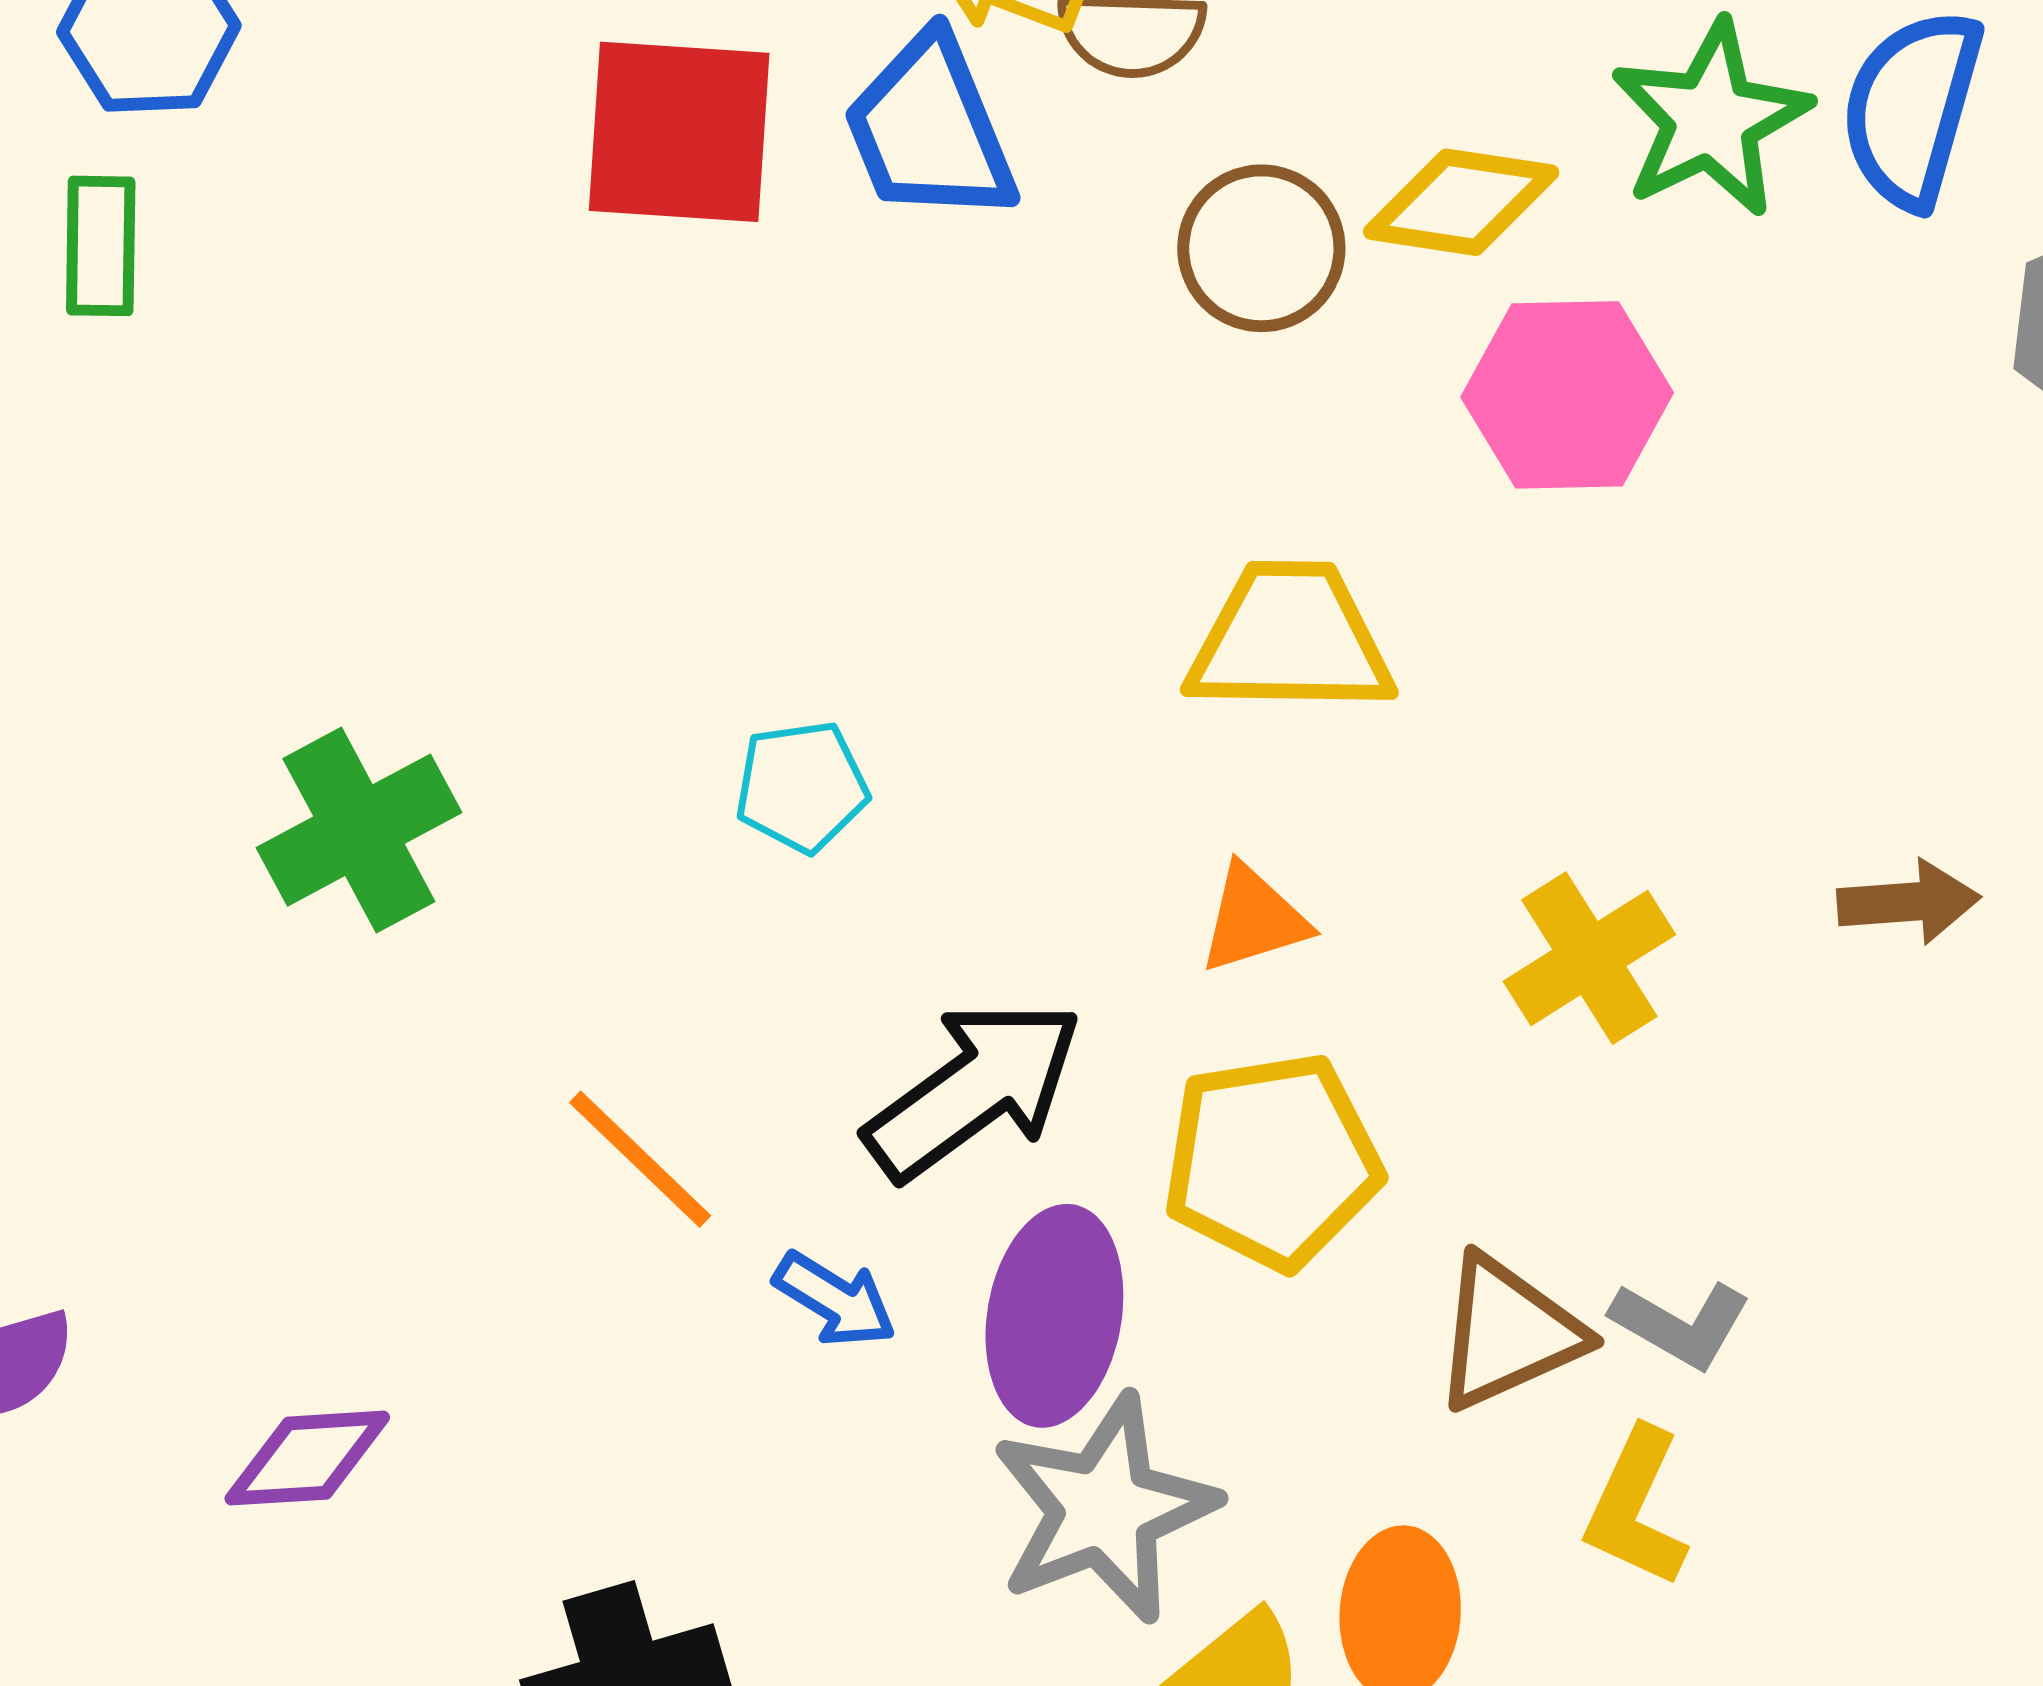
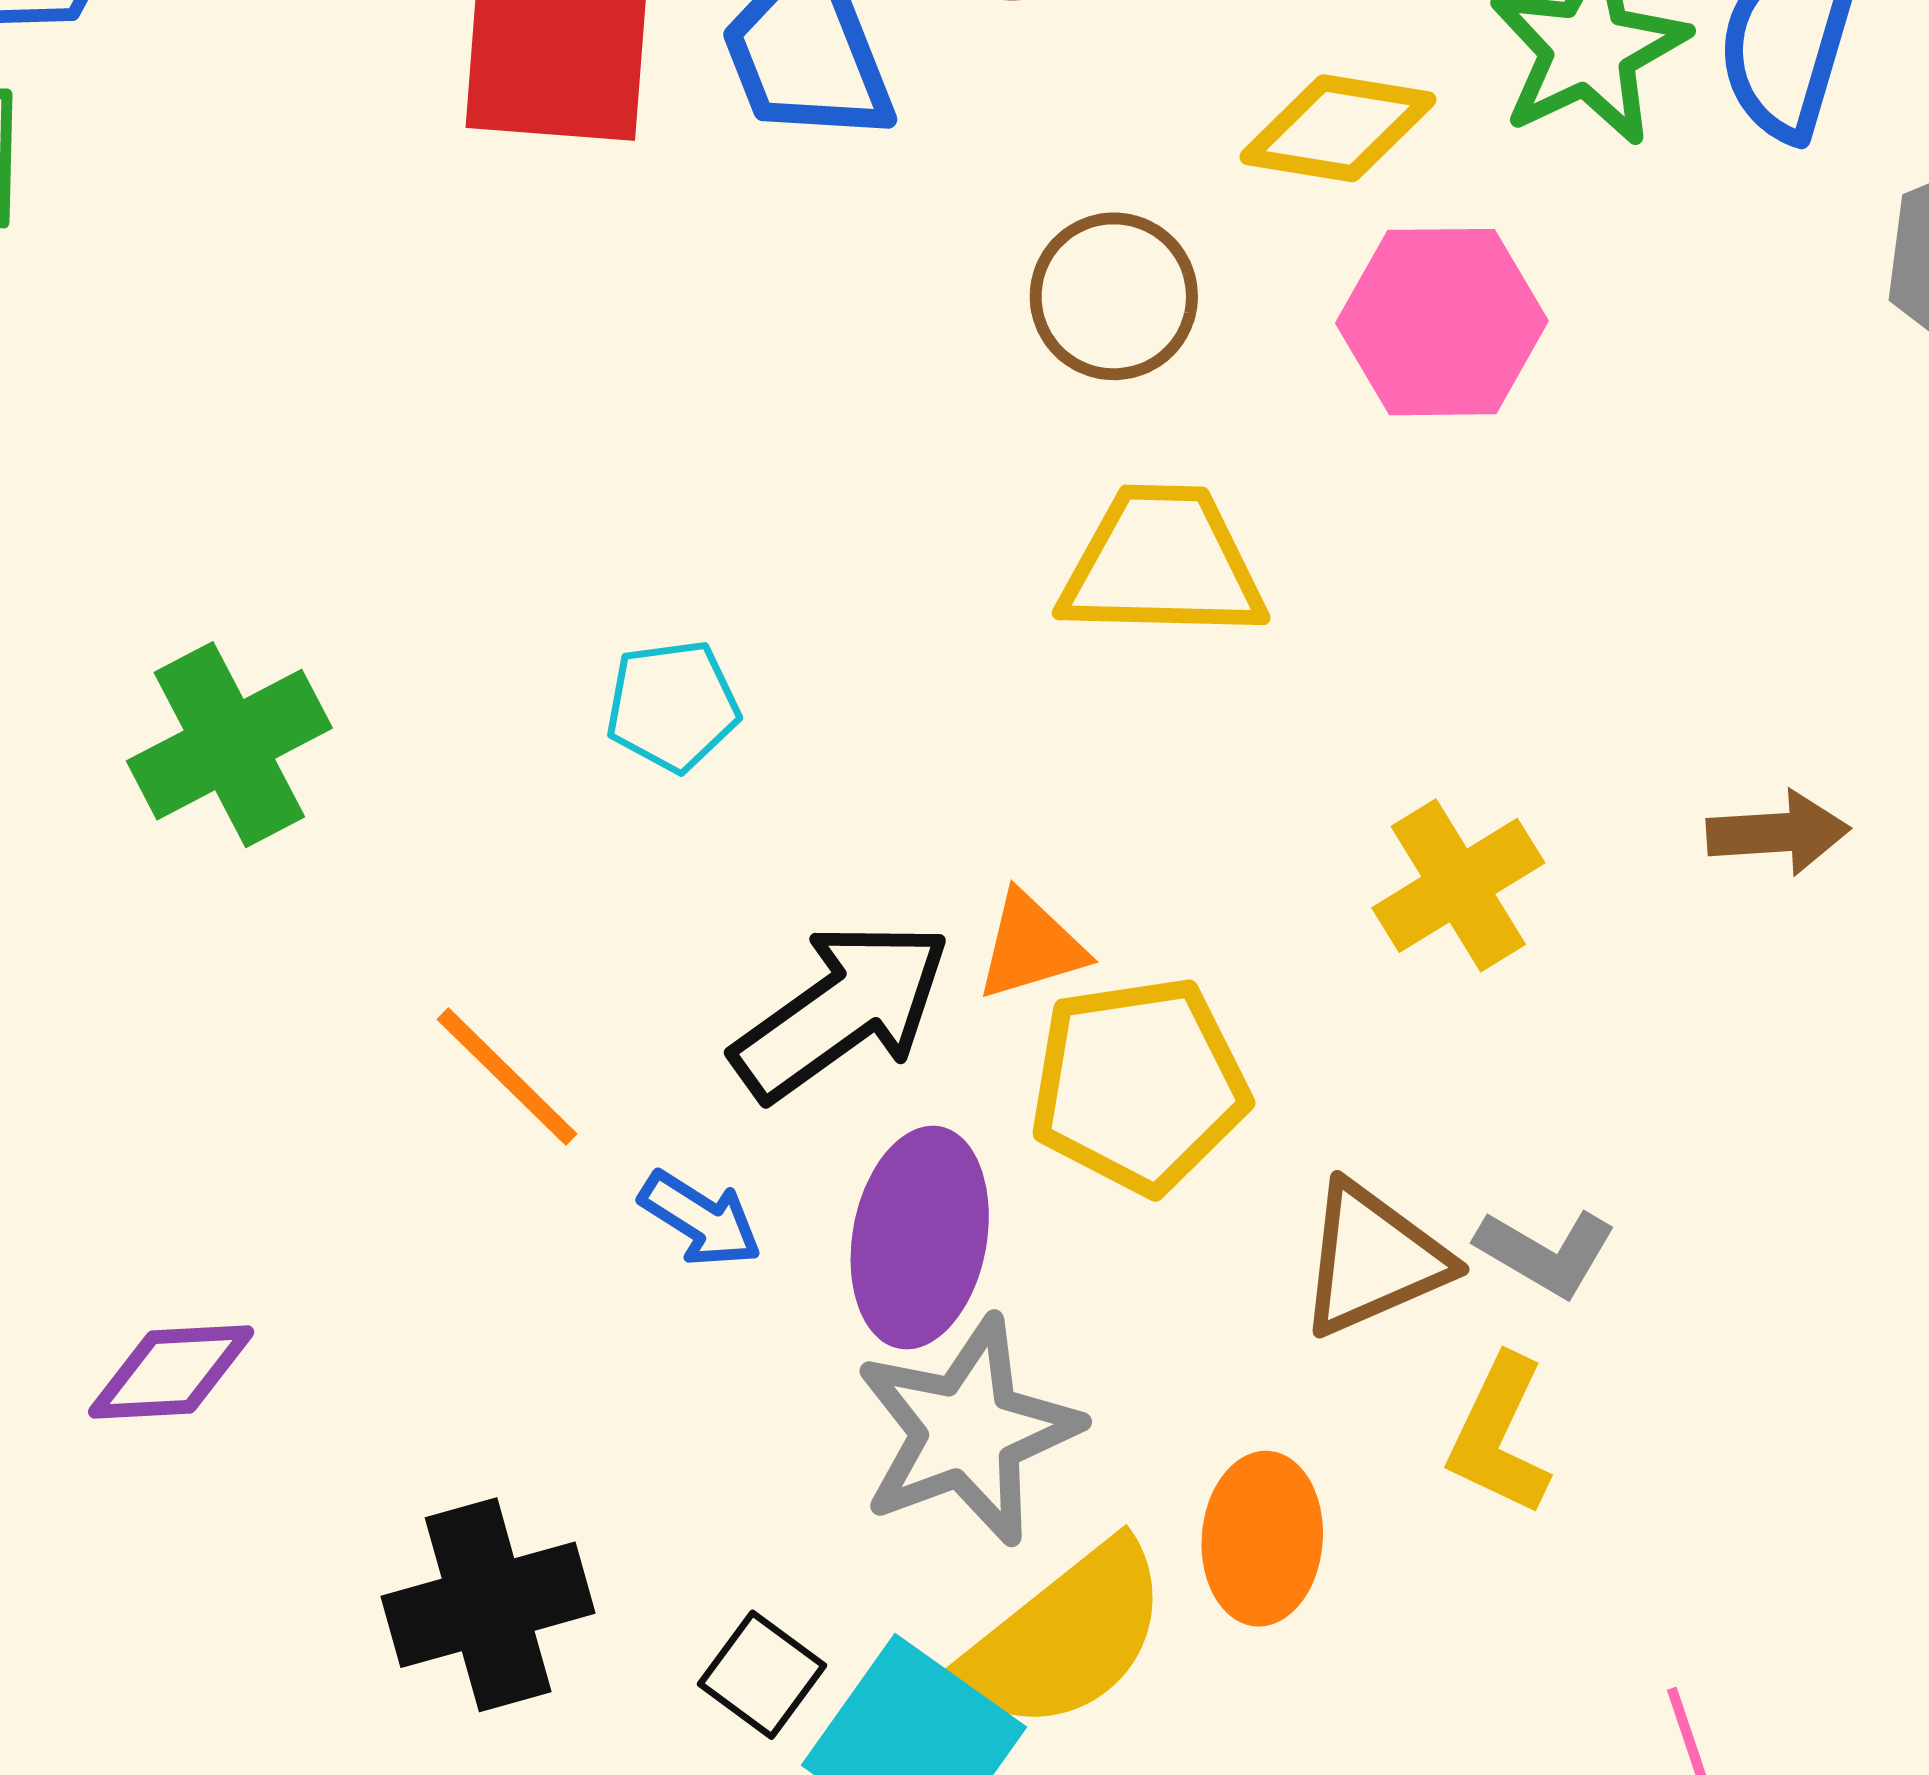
brown circle: (1261, 248) -> (1114, 296), moved
orange triangle: (1254, 919) -> (1031, 946), moved

